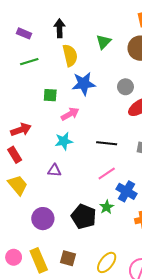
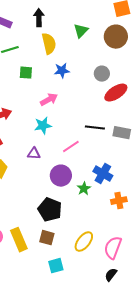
blue star: (84, 84) -> (62, 71), size x0.7
green square: (50, 95) -> (26, 73), moved
black line: (107, 143) -> (95, 128), moved
pink line: (107, 174) -> (71, 147), moved
black pentagon: (84, 216) -> (50, 210), moved
purple circle: (43, 219) -> (61, 176), moved

